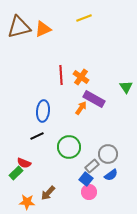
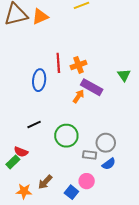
orange cross: (81, 77) -> (78, 65), turned 35
blue ellipse: (43, 111) -> (39, 80), moved
gray rectangle: (92, 166) -> (90, 155), turned 48
blue square: (86, 179) -> (71, 192), moved

